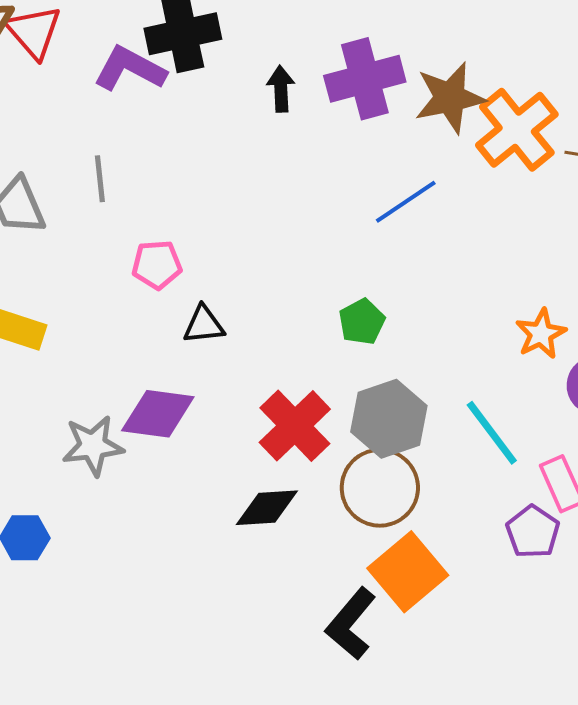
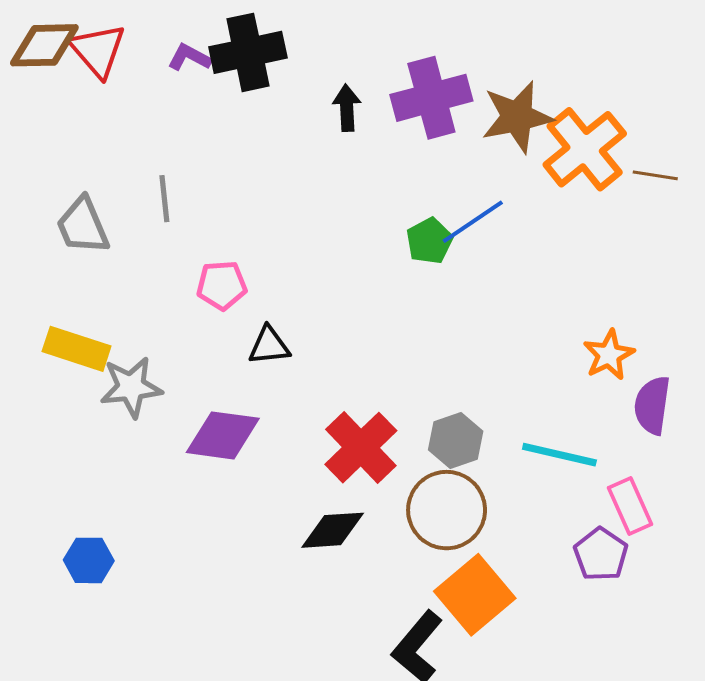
purple L-shape: (130, 69) -> (190, 57), moved, size x0.6
green pentagon: (362, 322) -> (429, 241), moved
gray hexagon: (389, 419) -> (456, 440), size x0.7
cyan line: (492, 433) -> (559, 455), turned -40
gray star: (93, 446) -> (131, 387), moved

